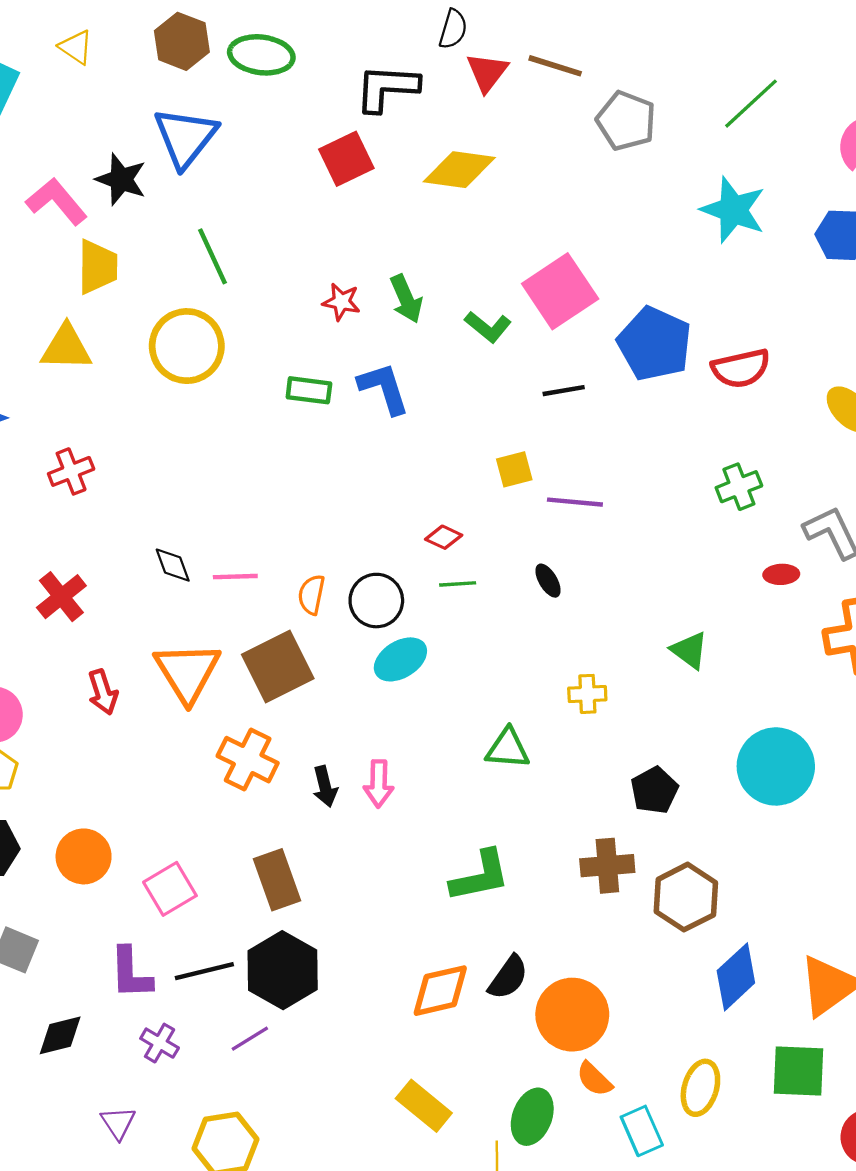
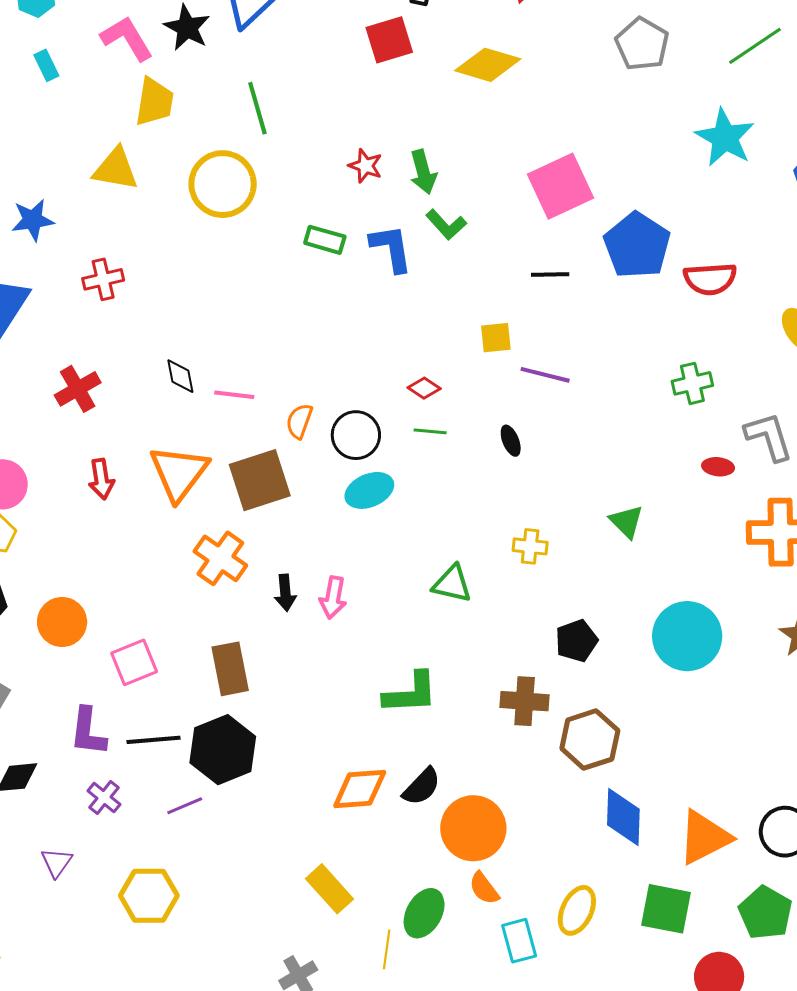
green L-shape: (488, 327) -> (446, 225), moved
blue diamond: (736, 977) -> (623, 817), turned -54

